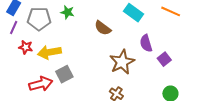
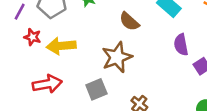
brown star: (122, 62) -> (117, 57), moved
gray square: (64, 74) -> (96, 89), moved

